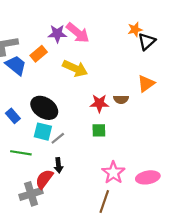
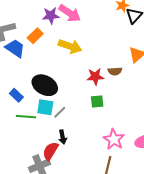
green line: (21, 153) -> (26, 117), moved

